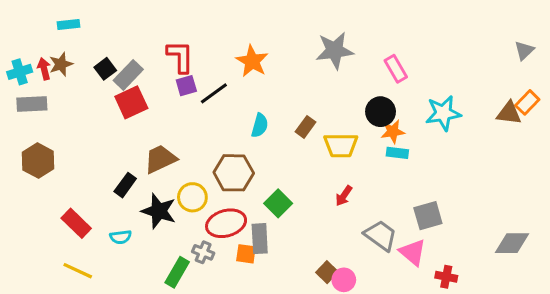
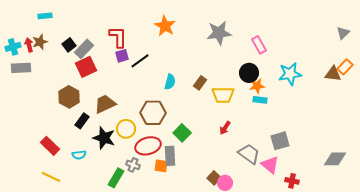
orange star: (252, 61) -> (165, 26), moved
brown hexagon: (38, 161) -> (69, 97), moved

